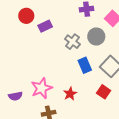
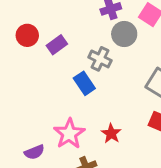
gray circle: (96, 36) -> (124, 34), moved
blue rectangle: (85, 65) -> (84, 83), moved

